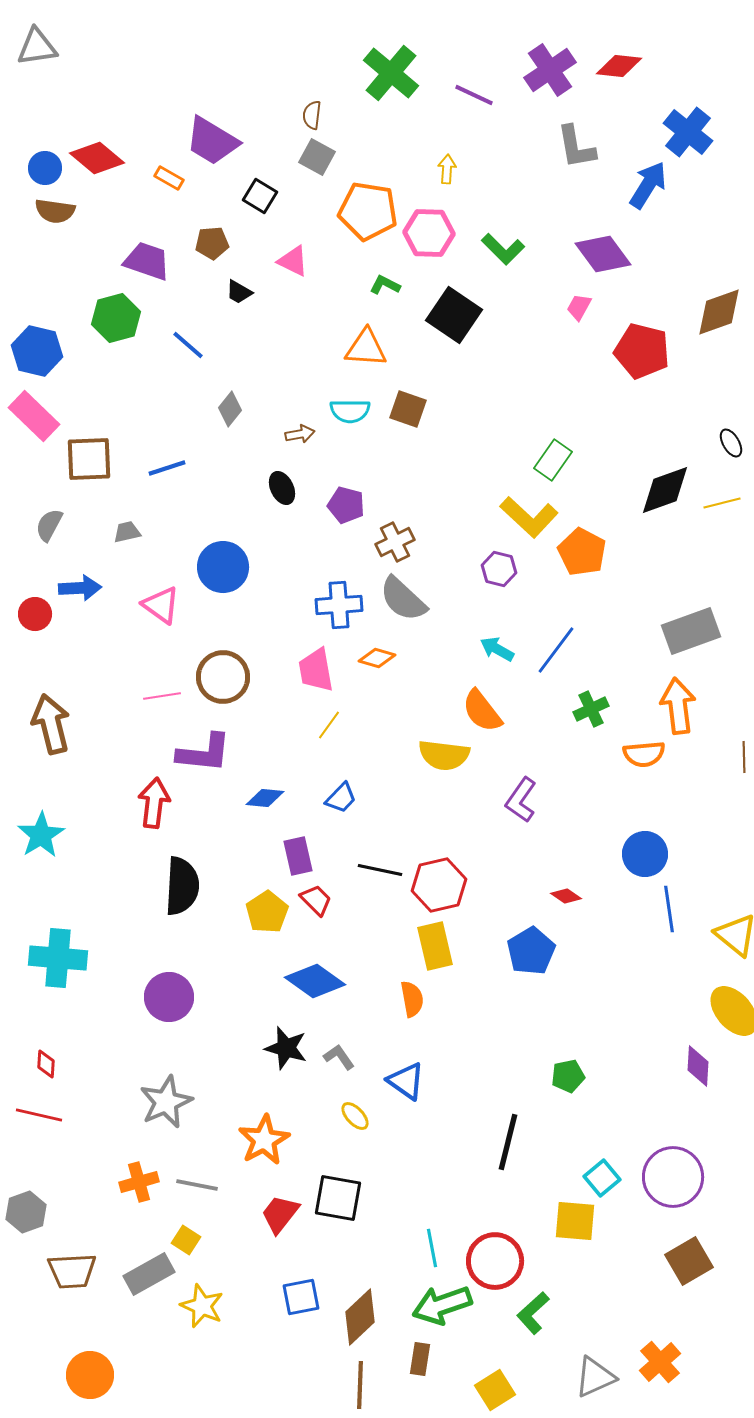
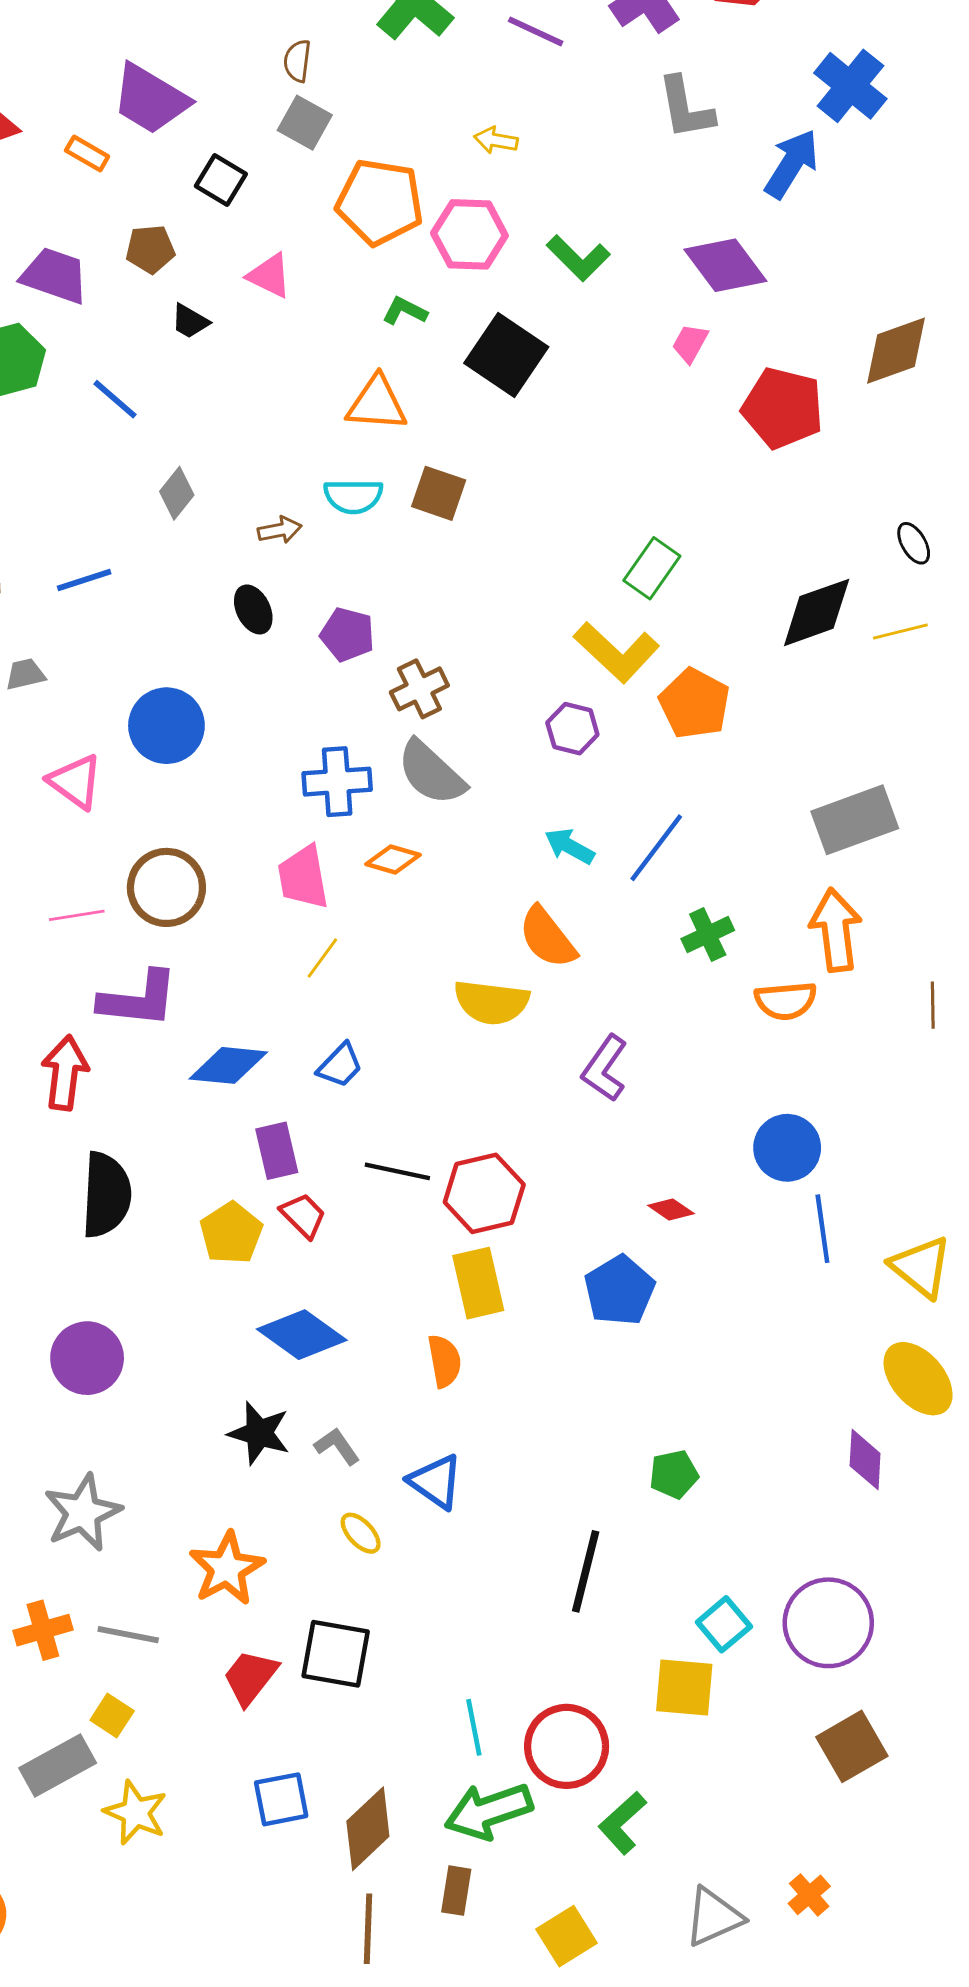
yellow arrow: (447, 169) -> (496, 140), turned -84
blue diamond: (265, 798) -> (228, 1065), size x1.4
orange cross: (660, 1362) -> (809, 1895), size x0.7

